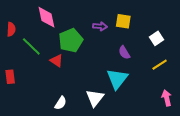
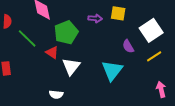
white square: (157, 38) -> (151, 30), size x1.6
purple semicircle: (124, 53) -> (128, 46), moved
white triangle: (95, 98) -> (71, 66), moved
white semicircle: (61, 103) -> (56, 94), turned 64

